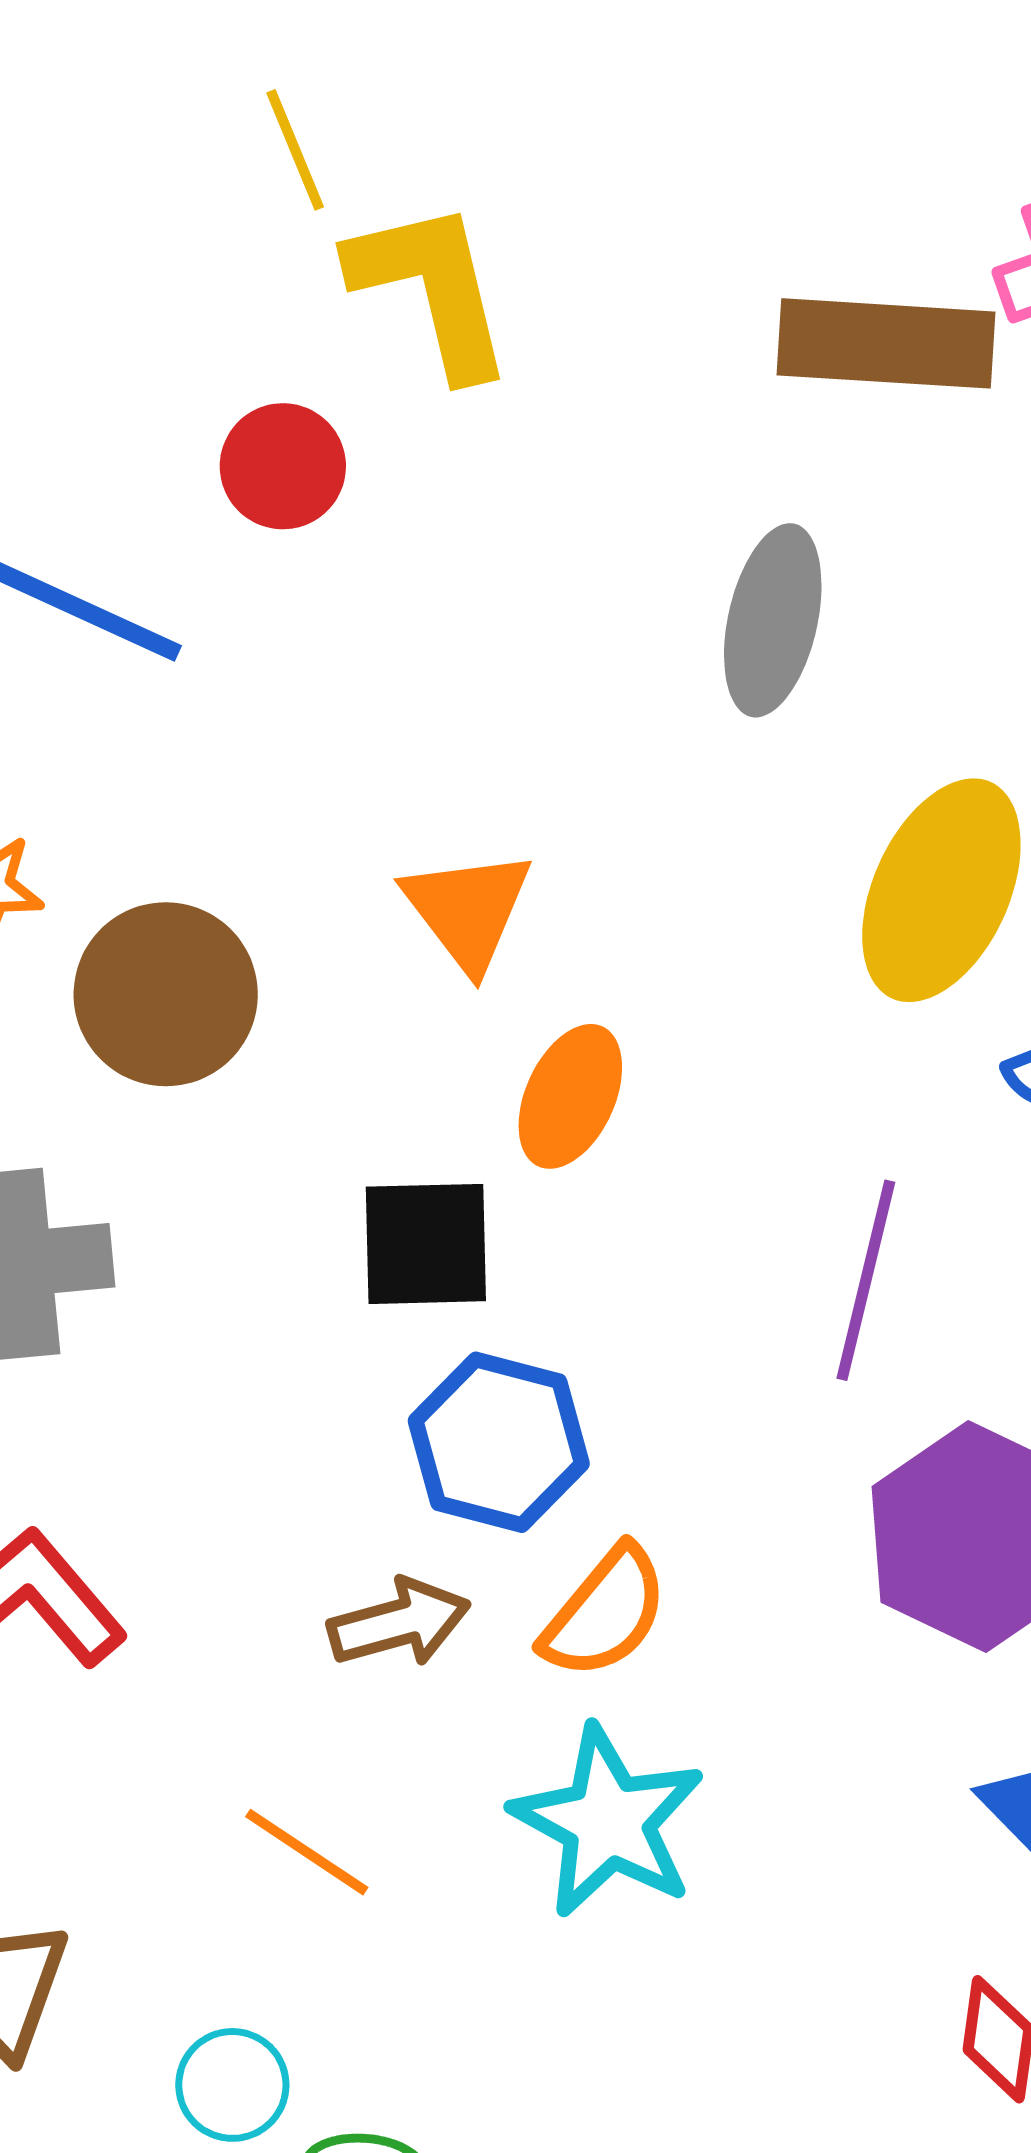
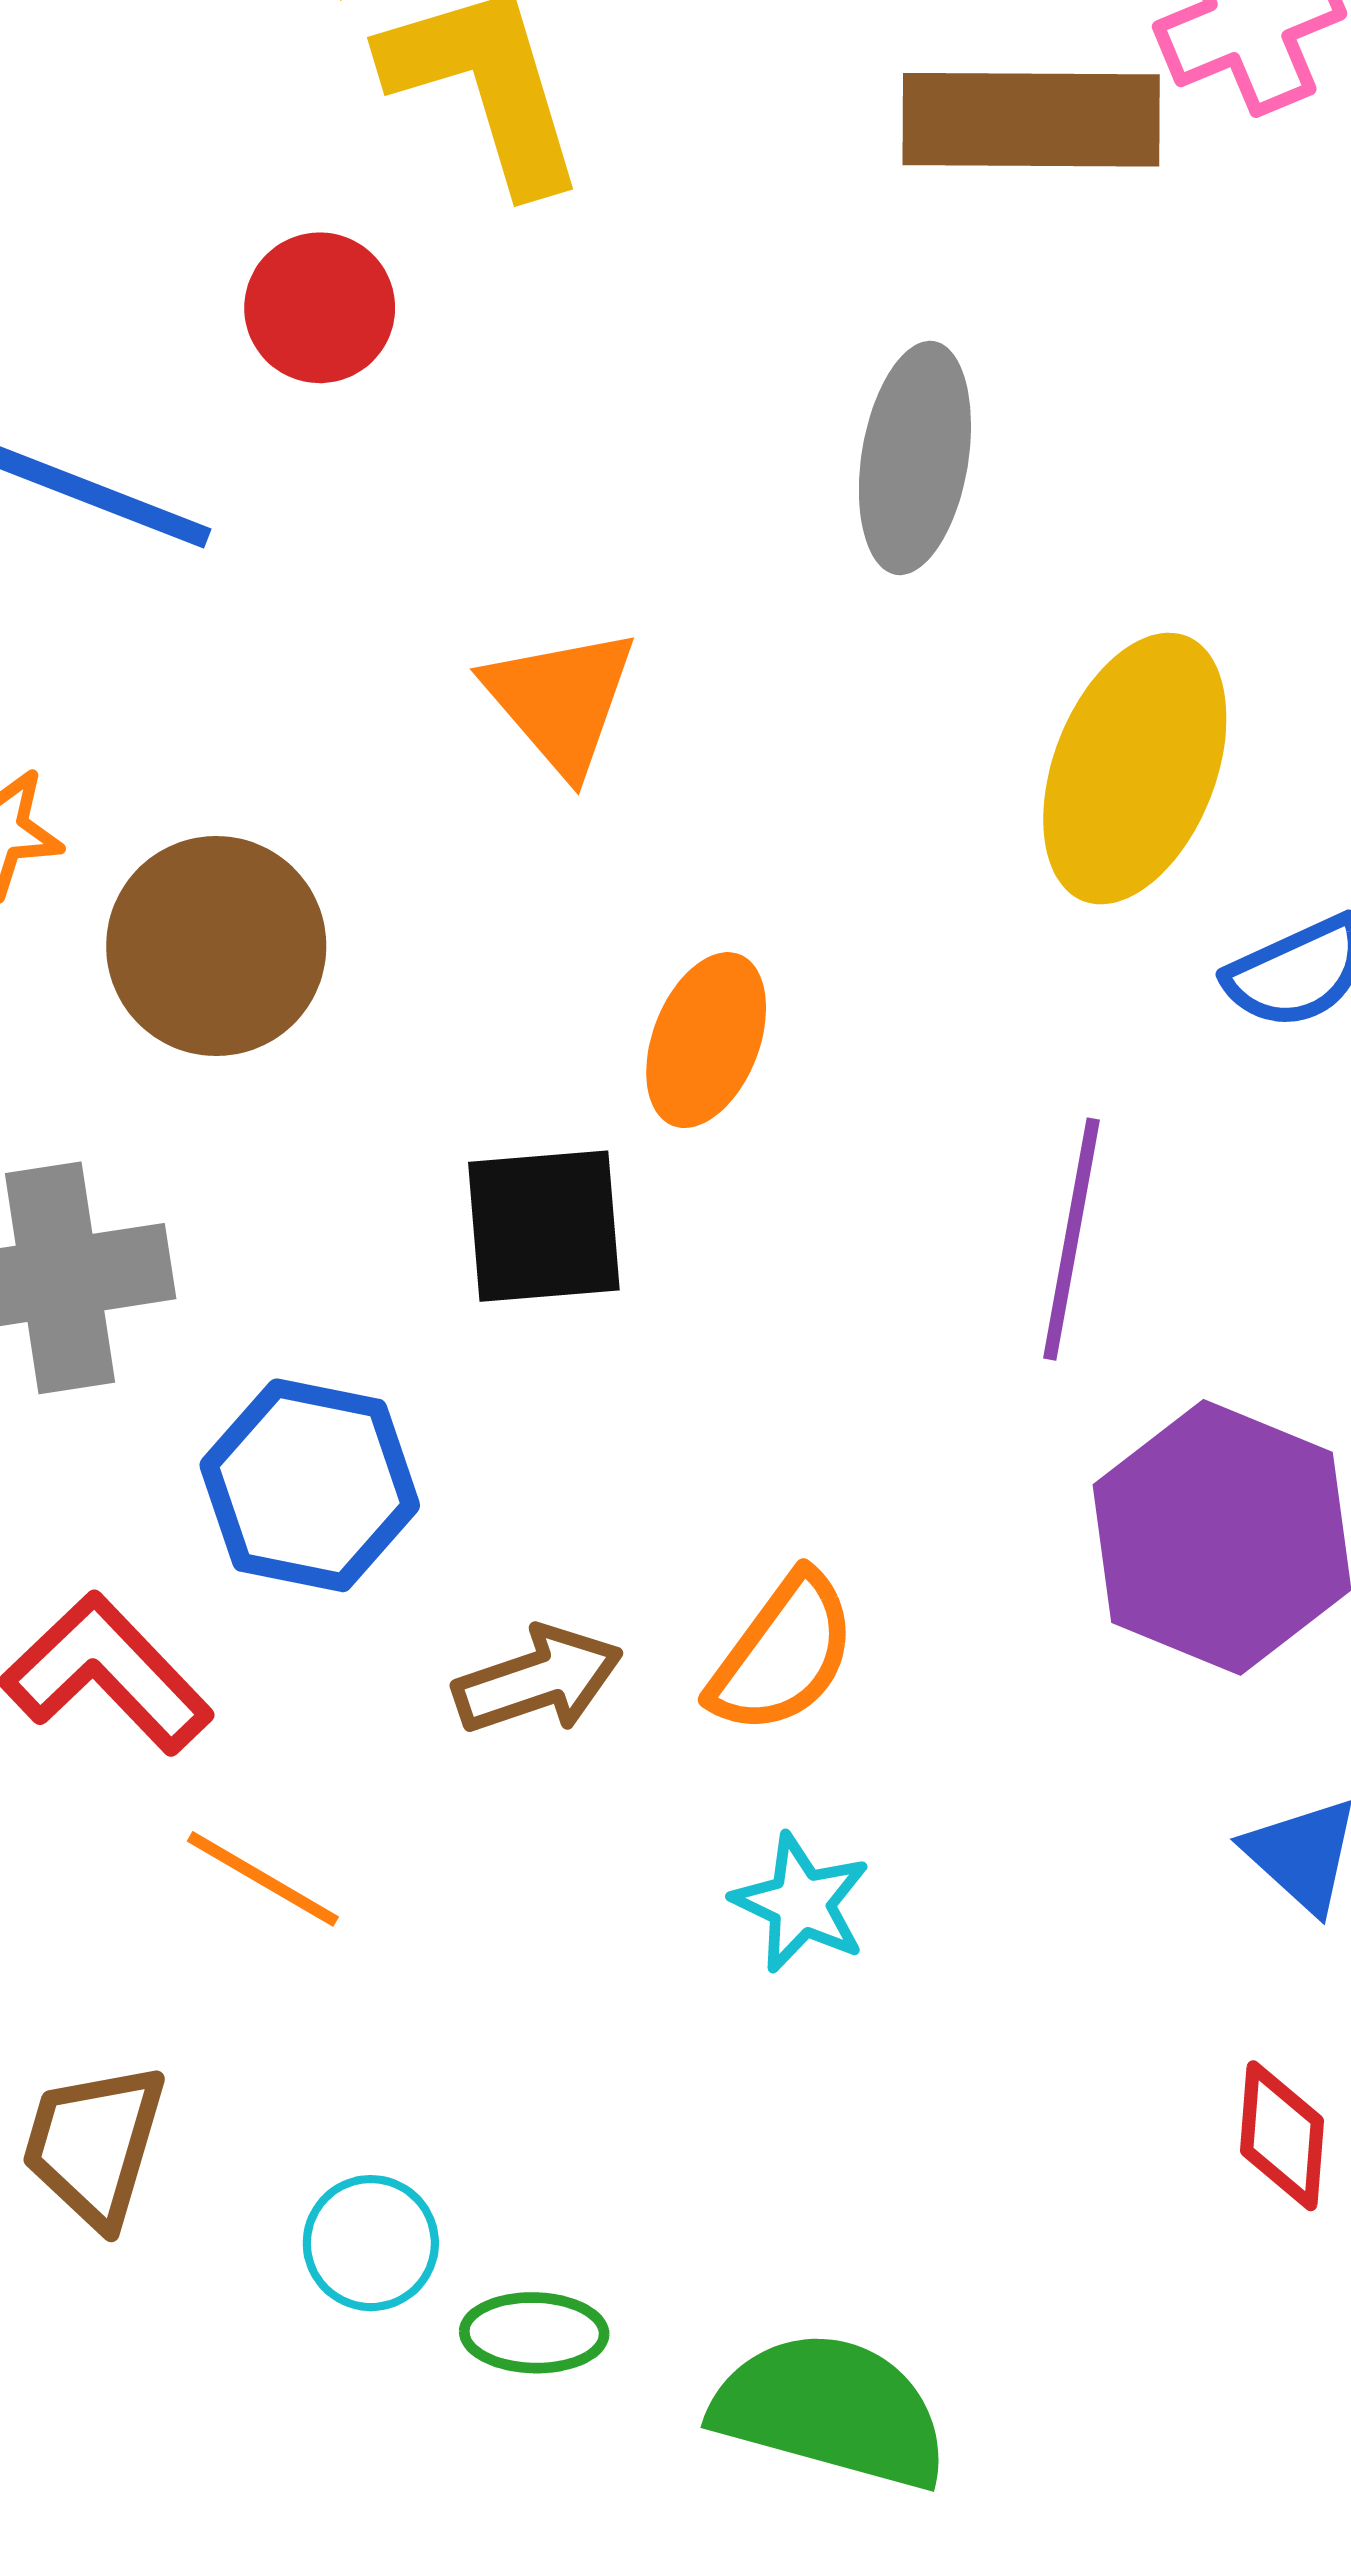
orange triangle: (468, 910) -> (561, 701), moved
blue hexagon: (499, 1442) -> (310, 1485), moved
cyan star: (608, 1822) -> (801, 1903), size x0.6
orange line: (307, 1852) -> (263, 1879), moved

